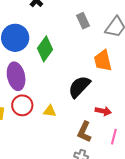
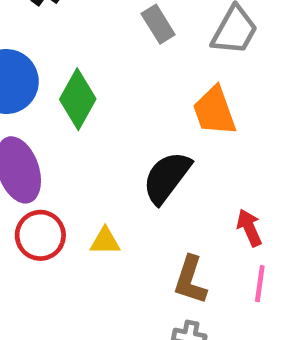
red arrow: (103, 111) -> (249, 228), moved, turned -119

